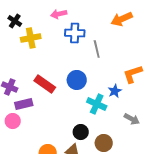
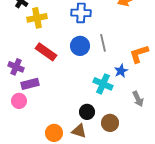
gray line: (97, 49) -> (103, 43), moved
blue circle: (77, 80) -> (80, 46), moved
red rectangle: (45, 84) -> (46, 52), moved
gray arrow: (132, 119) -> (138, 99), turned 35

